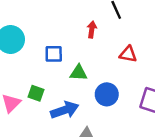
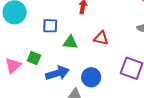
red triangle: (128, 54) -> (101, 38), moved
blue circle: (107, 94) -> (91, 77), moved

